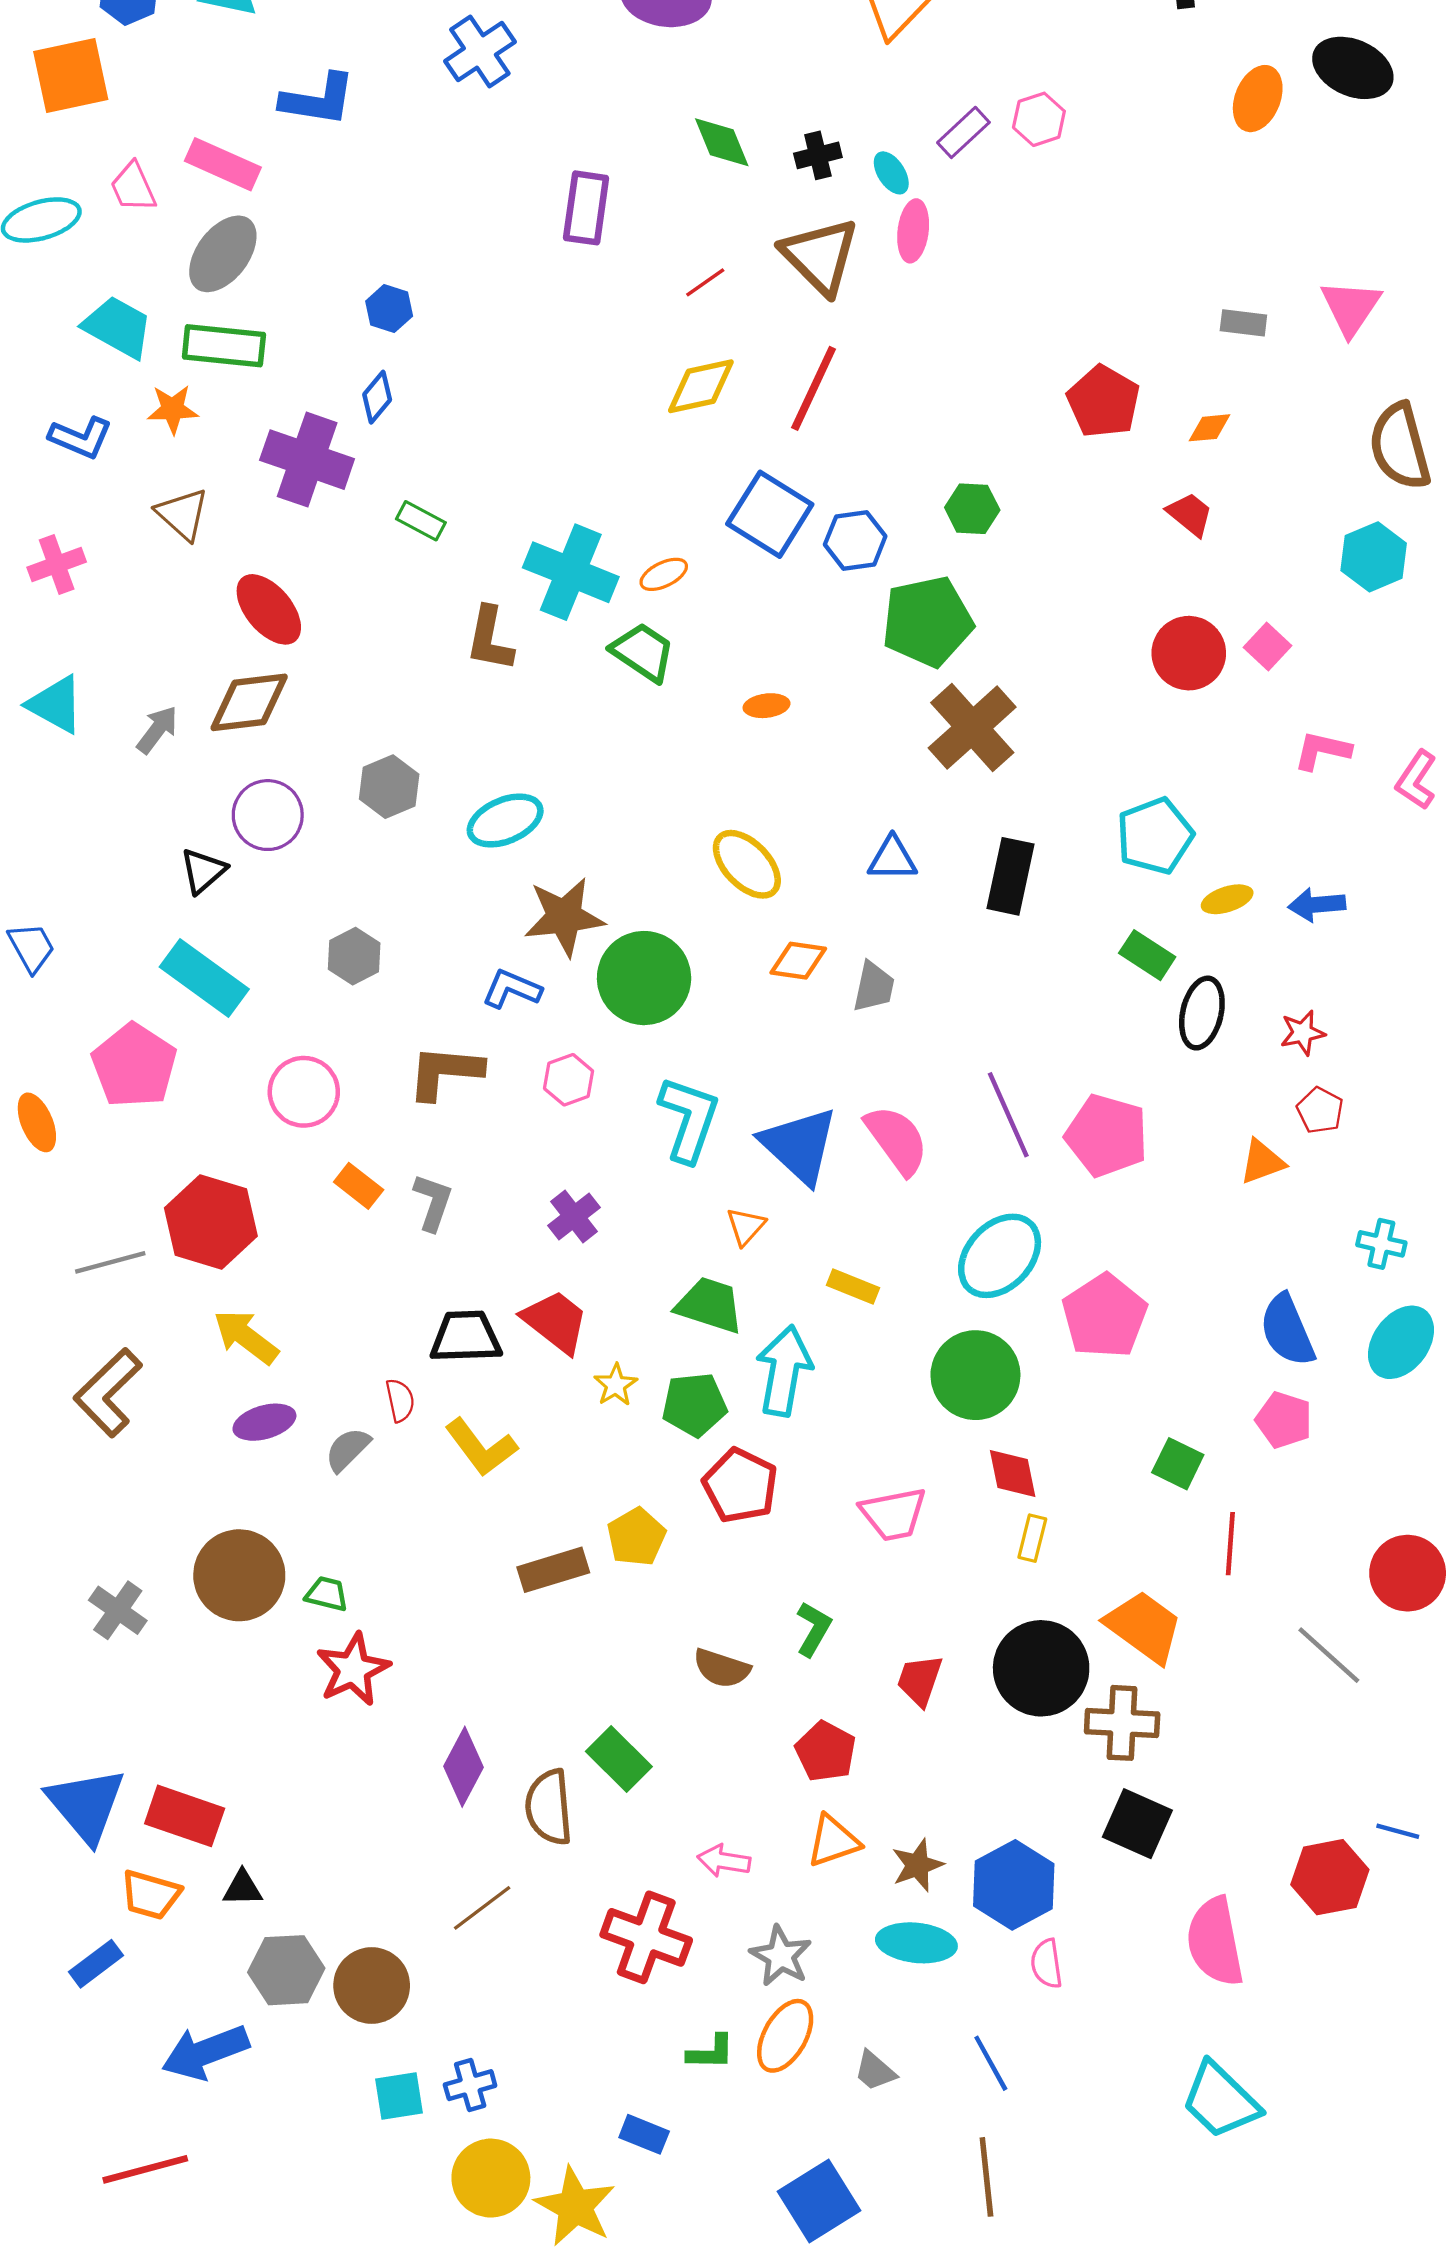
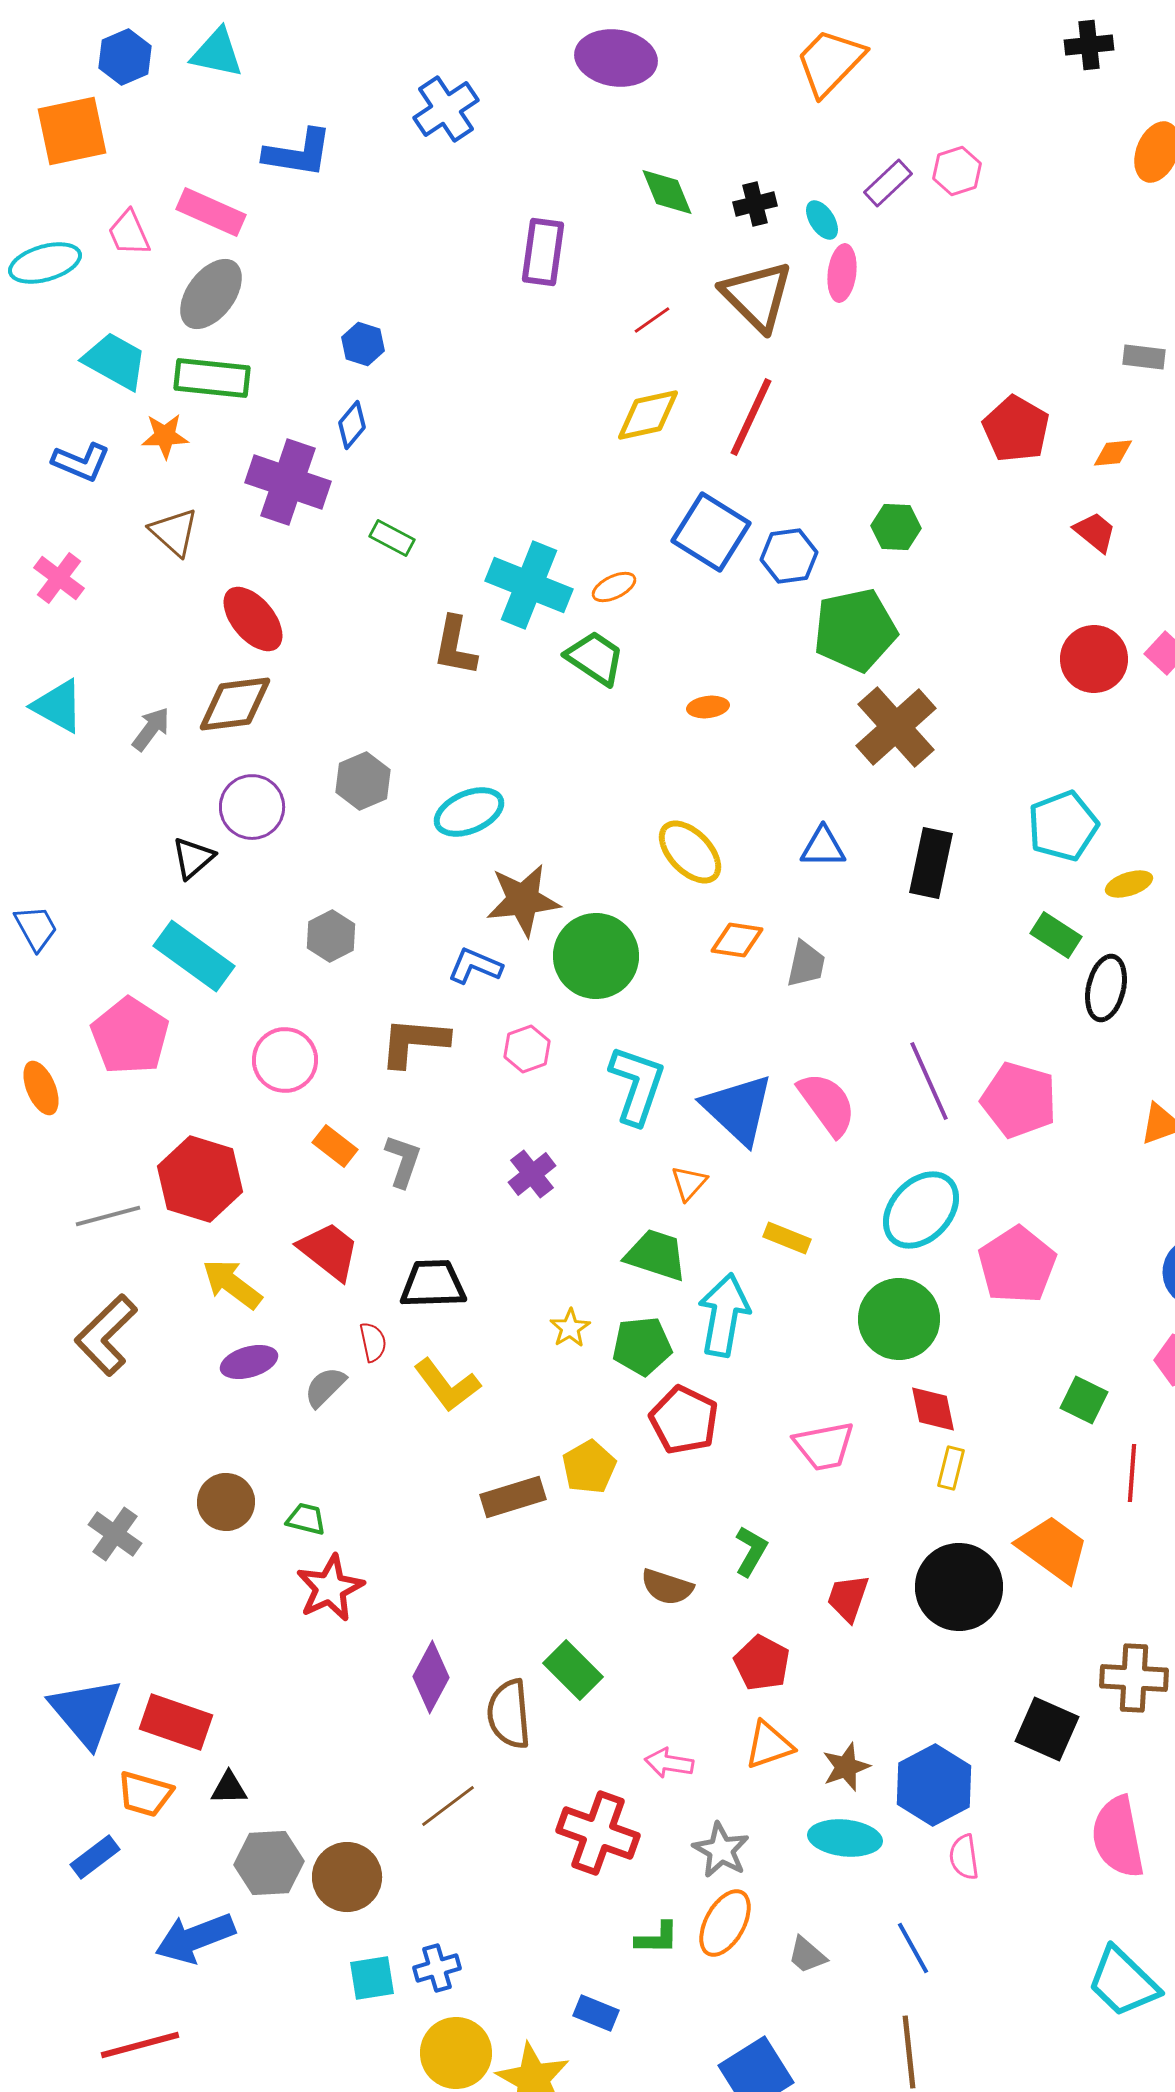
pink cross: (57, 565) -> (59, 578), turned -33
red trapezoid: (555, 1322) -> (329, 1251), moved
brown circle: (239, 1575) -> (226, 1502), size x0.7
brown cross: (1122, 1723) -> (1134, 1678), moved

